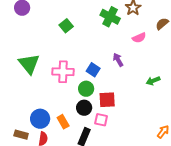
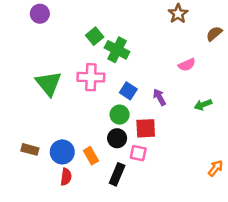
green cross: (110, 17) -> (117, 50), moved
pink semicircle: (139, 38) -> (187, 65), moved
purple arrow: (118, 60) -> (159, 97), moved
pink cross: (63, 72) -> (91, 77), moved
brown rectangle: (21, 135) -> (30, 149), moved

